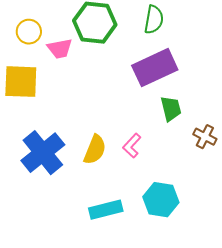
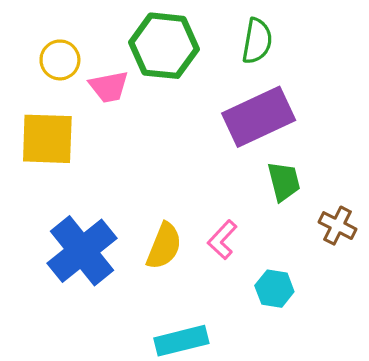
cyan hexagon: (161, 200) -> (274, 289), moved, size x0.7

